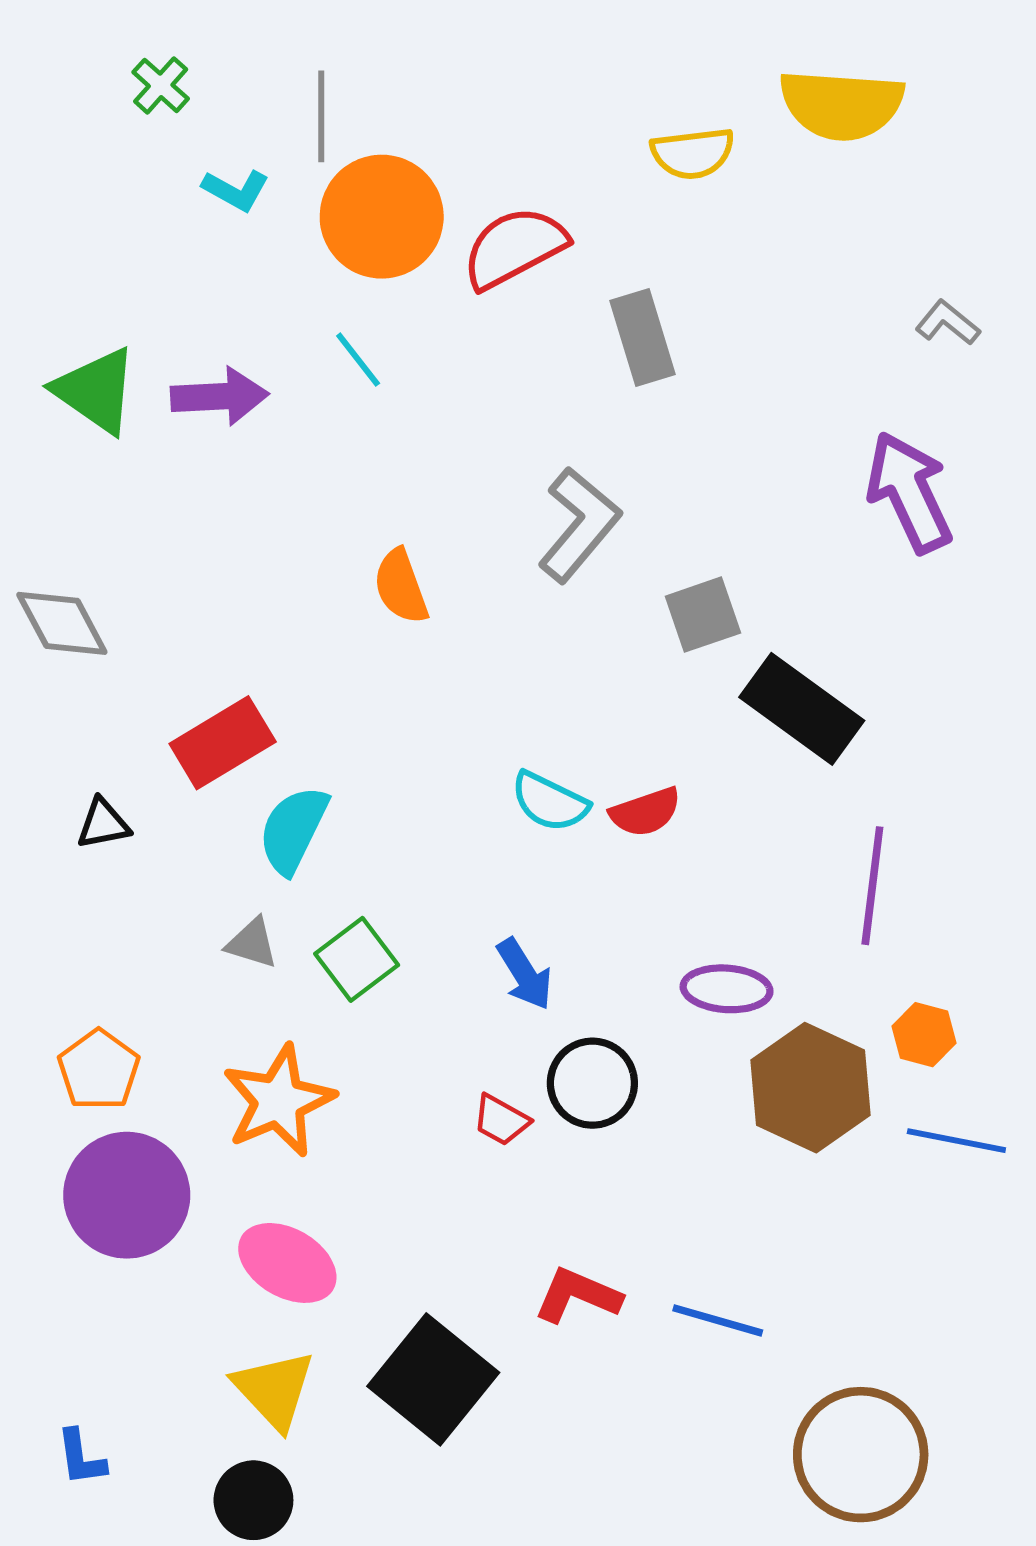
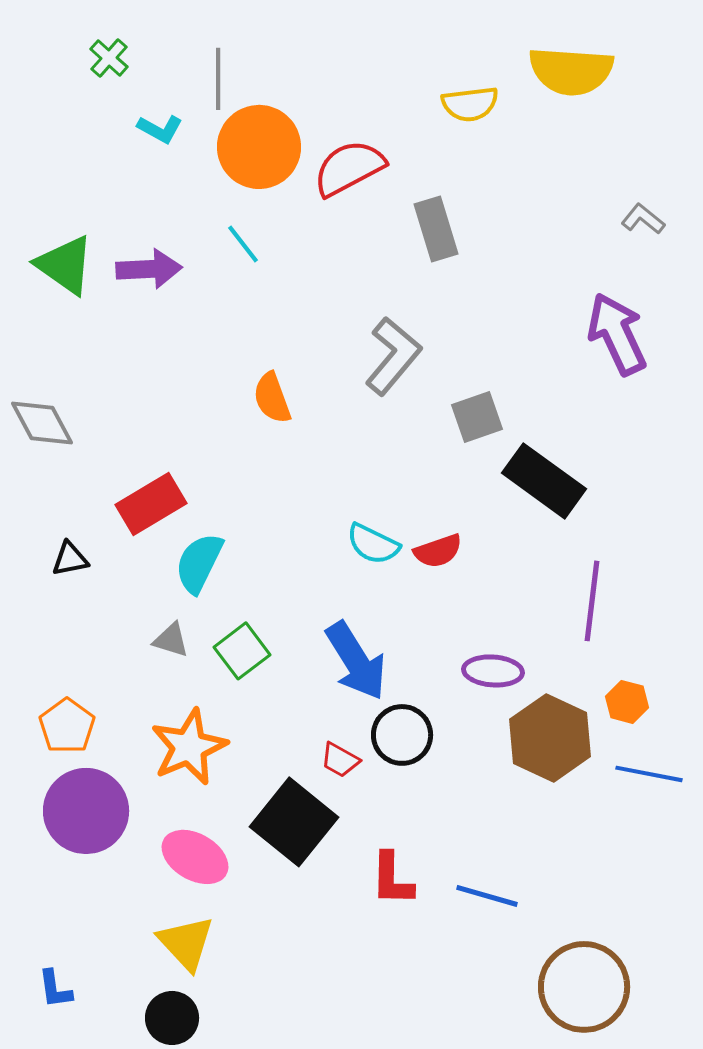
blue arrow: (525, 974) -> (356, 661), size x1.6
red L-shape: (578, 1295) -> (392, 879), turned -112
black square: (433, 1379) -> (294, 822), moved

